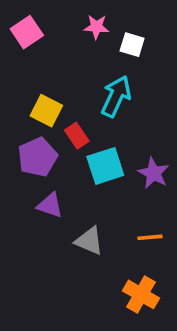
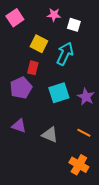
yellow square: (46, 111) -> (39, 44), moved
red rectangle: (77, 136) -> (33, 68), moved, turned 48
purple triangle: (50, 205) -> (19, 126), moved
orange line: (150, 237) -> (84, 133), turned 32

